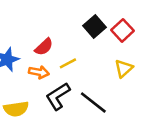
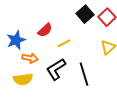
orange arrow: (39, 72) -> (30, 58), moved
black line: (93, 103) -> (84, 74), turned 35

